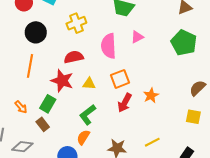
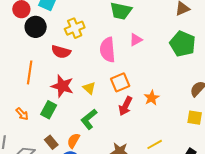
black circle: (36, 32) -> (36, 27), moved
red semicircle: (74, 57) -> (61, 52), moved, turned -150
yellow triangle: (89, 84) -> (89, 88), turned 40
brown rectangle: (43, 124) -> (51, 142), moved
orange semicircle: (83, 137) -> (73, 141), moved

